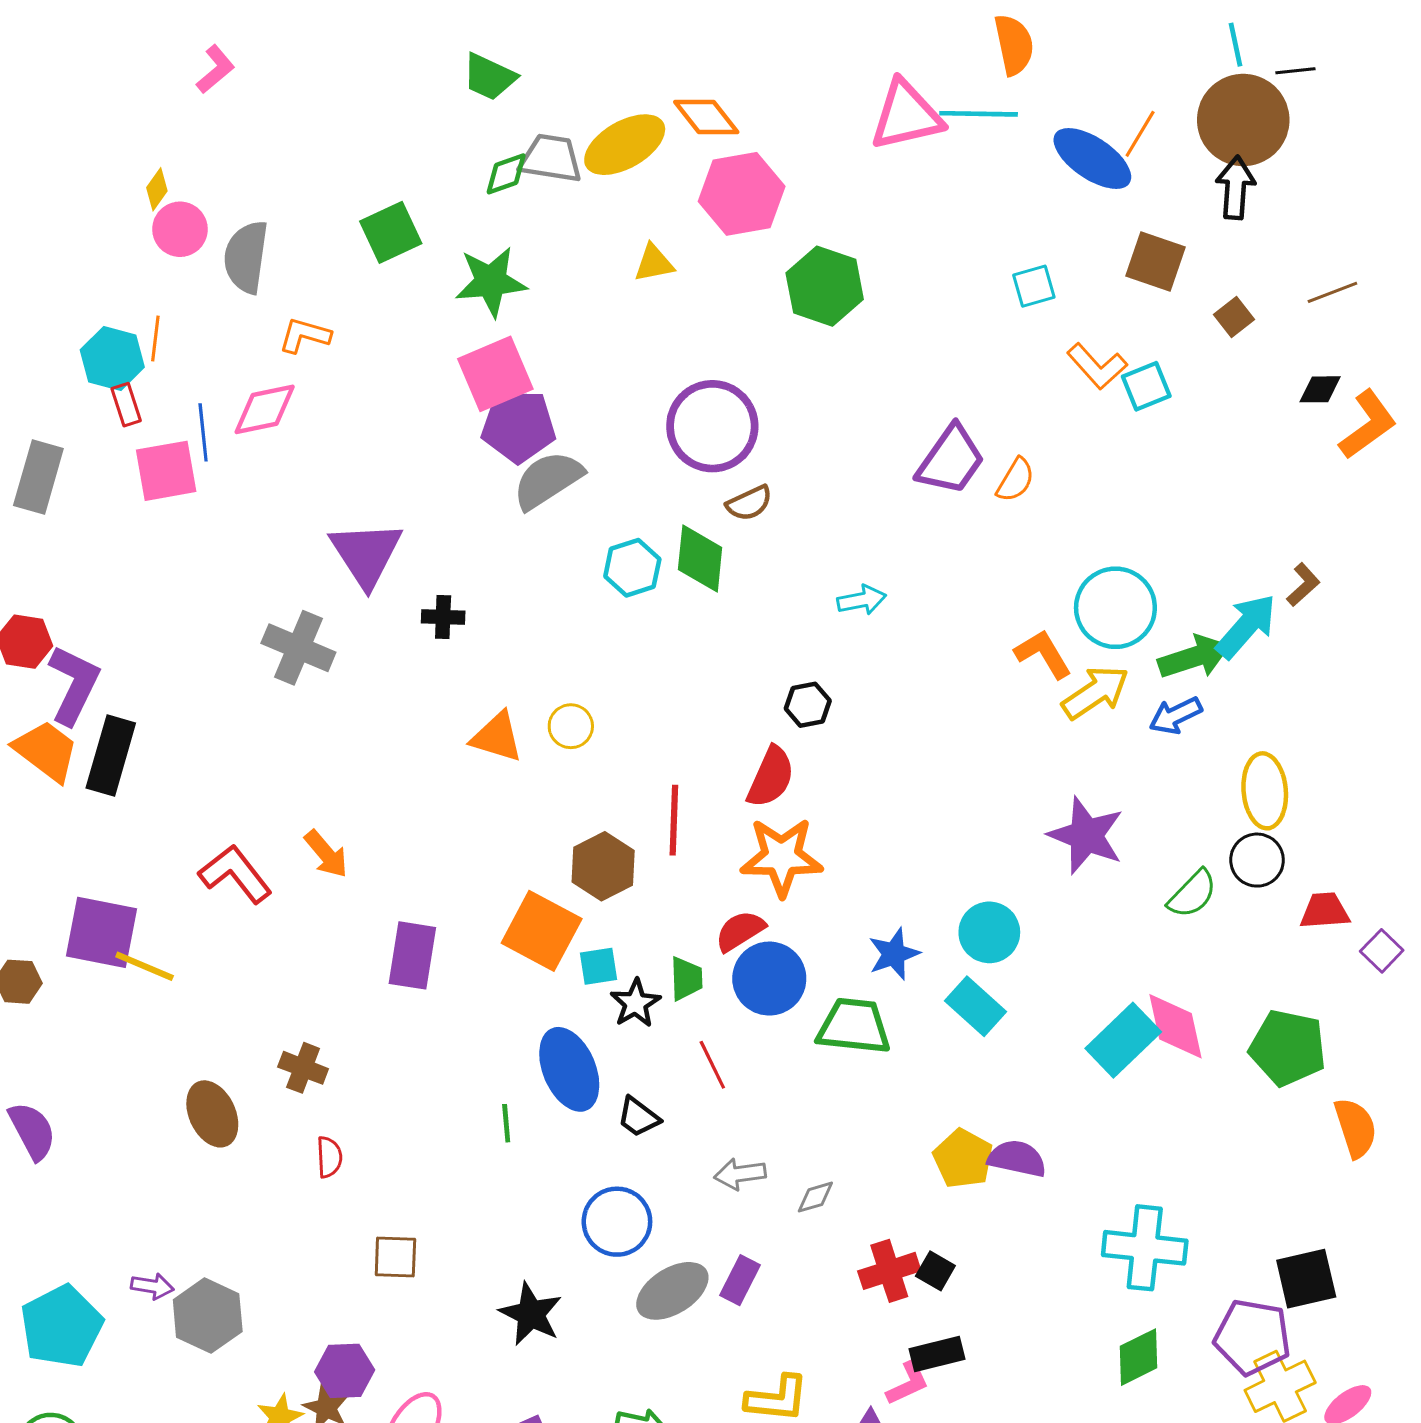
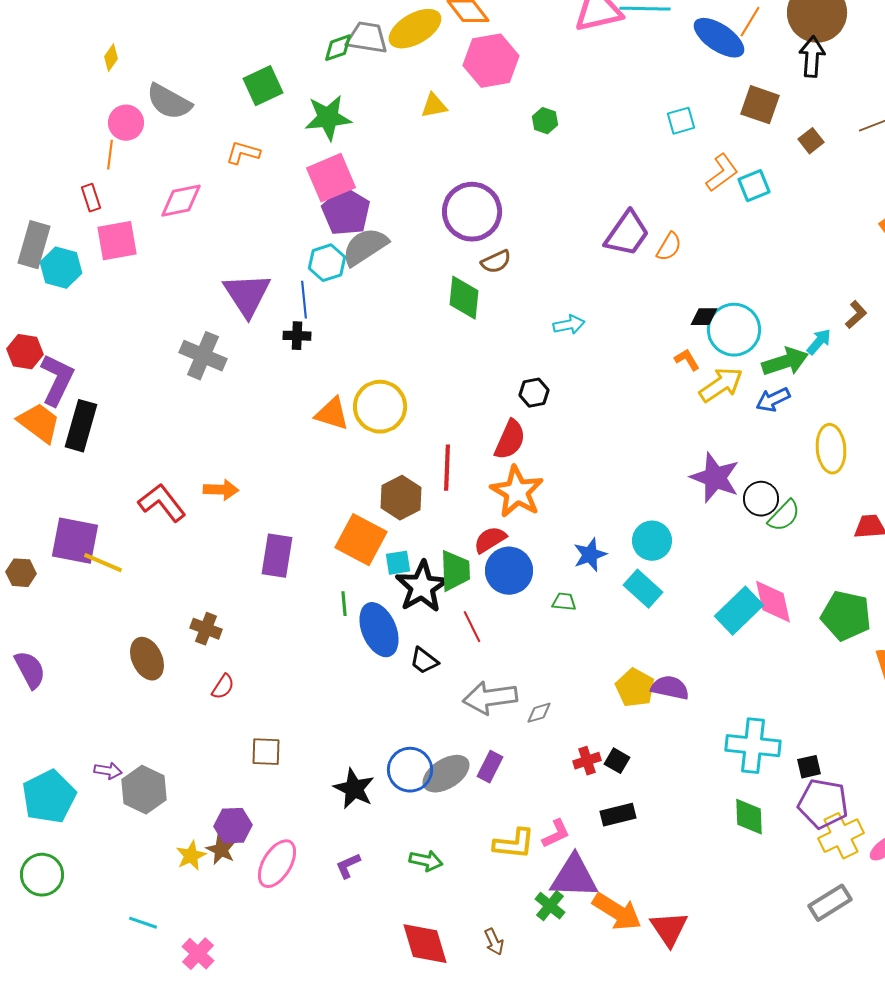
pink circle: (180, 229) -> (126, 123), moved
gray semicircle: (246, 257) -> (169, 102), turned -69
green hexagon: (825, 286) -> (545, 121), size x0.5
orange L-shape: (305, 335) -> (243, 153), moved
cyan hexagon: (112, 358) -> (61, 268), moved
orange L-shape: (1097, 366) -> (722, 173), turned -84
black diamond: (1320, 389) -> (704, 317), moved
purple pentagon: (518, 426) -> (346, 212), turned 30
blue line: (203, 432) -> (304, 300), moved
cyan hexagon: (632, 568) -> (327, 263), moved
cyan arrow: (1246, 626) -> (819, 342), size x0.6
orange L-shape: (1043, 654) -> (687, 360), size x0.7
yellow circle: (571, 726) -> (380, 407), size x1.8
orange arrow: (326, 854) -> (221, 490), turned -48
orange star: (782, 857) -> (517, 492), turned 30
black circle: (1257, 860) -> (761, 499), moved
green trapezoid: (686, 979) -> (455, 571), size x1.4
black star: (635, 1003) -> (422, 587), size x1.6
green trapezoid: (854, 1026) -> (564, 602), size x0.5
green line: (506, 1123) -> (344, 604), moved
red semicircle: (329, 1157) -> (223, 687), turned 36
gray arrow: (740, 1174) -> (490, 698), size x1.6
blue circle: (617, 1222) -> (410, 770), moved
red cross: (889, 1271) -> (587, 761), size x0.7
black square: (1306, 1279) -> (809, 767), moved, size x0.6
green diamond: (1139, 1357) -> (749, 817), turned -66
pink L-shape: (908, 1383) -> (556, 834), moved

